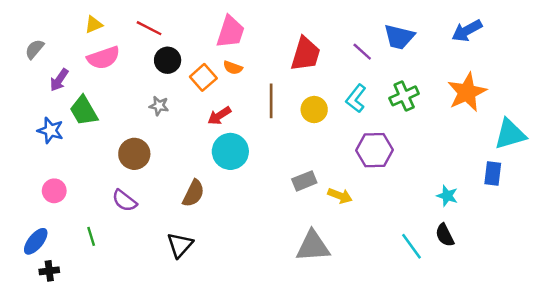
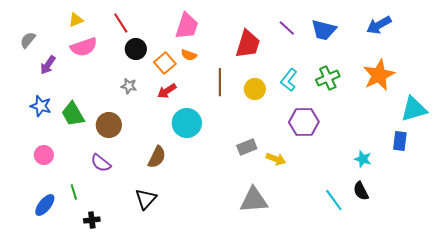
red line: (149, 28) -> (121, 23), turned 30
purple line: (362, 52) -> (287, 28), moved
green trapezoid: (84, 111) -> (73, 114), moved
red arrow: (219, 116) -> (167, 91), moved
blue ellipse: (36, 241) -> (45, 205), moved
black cross: (49, 271) -> (92, 220), moved

